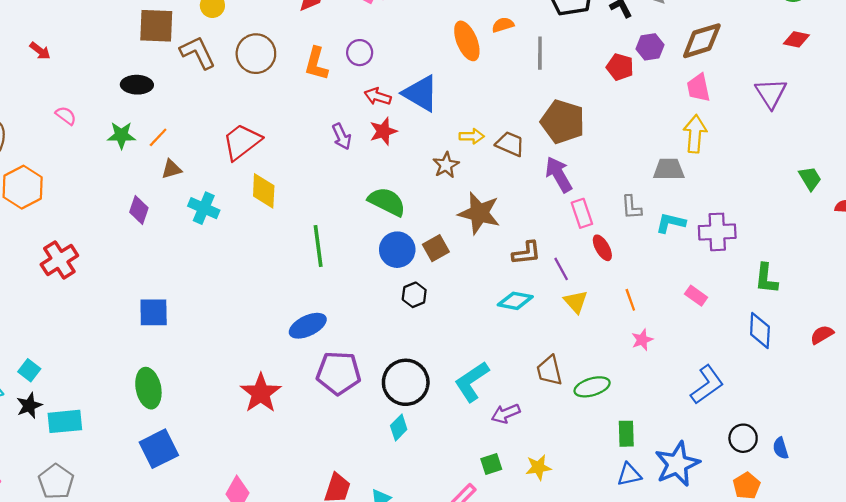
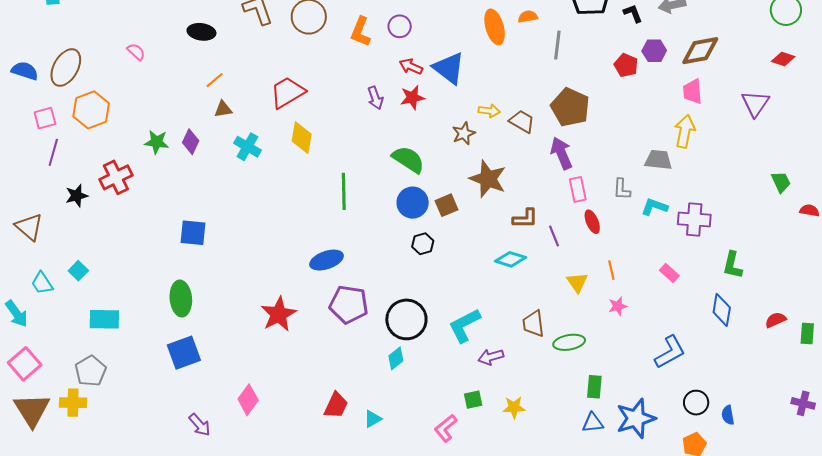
green star: (121, 135) -> (157, 142), moved
yellow triangle: (576, 302) -> (577, 282), moved
black star: (29, 406) -> (77, 196), moved

